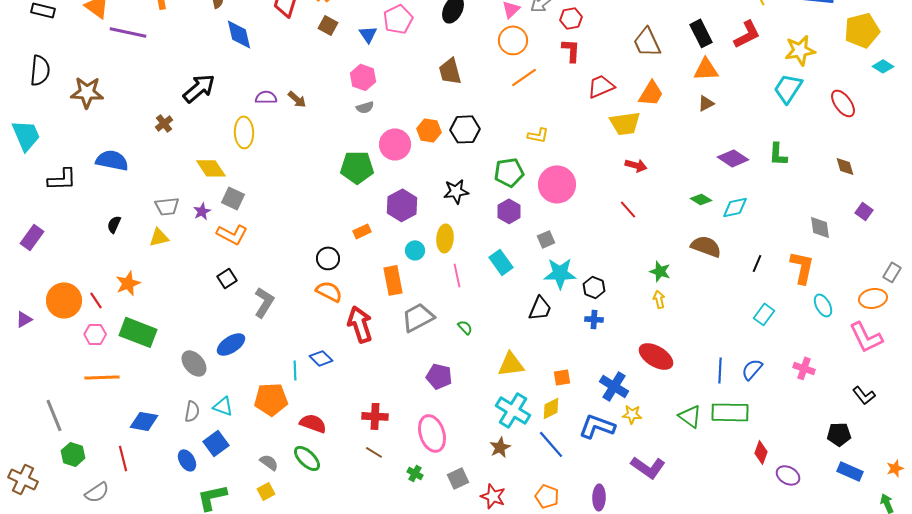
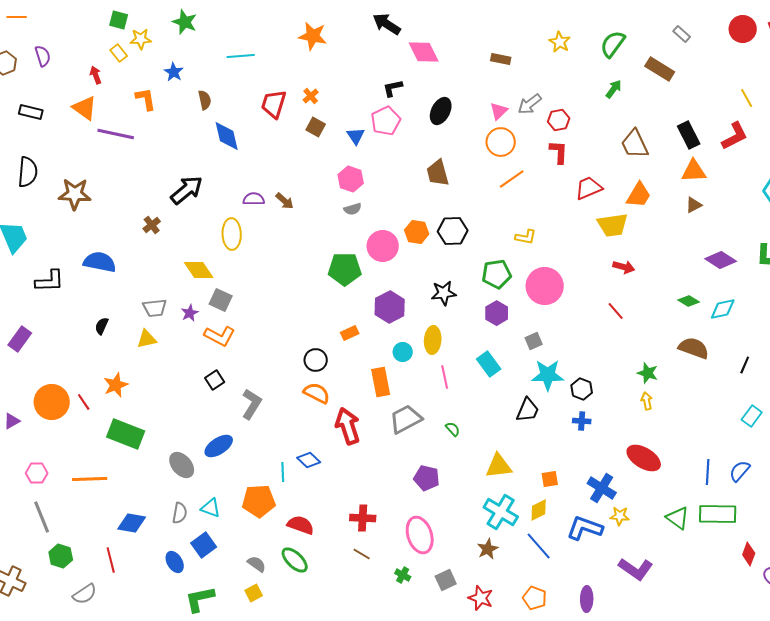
pink hexagon: (95, 334) -> (37, 473), moved

